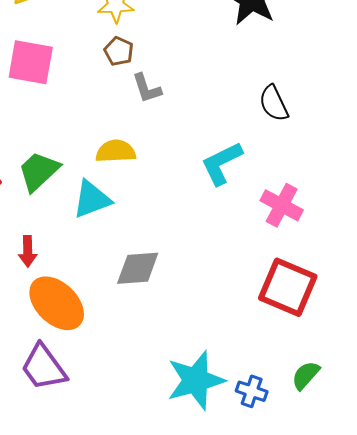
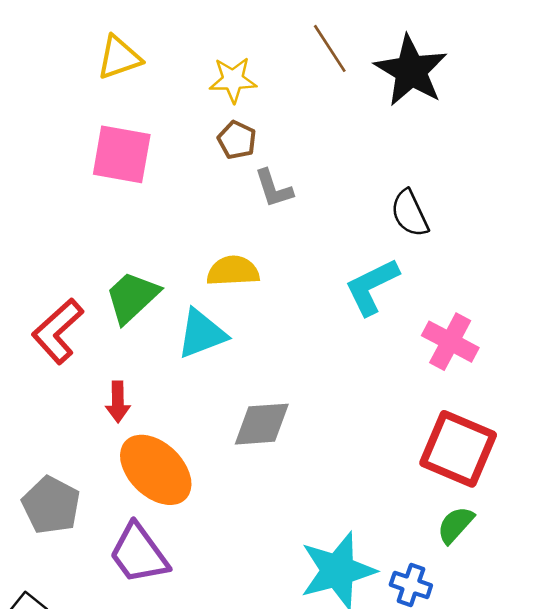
black semicircle: (274, 103) -> (410, 213), moved
green semicircle: (306, 375) -> (455, 525), moved

